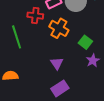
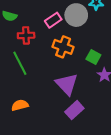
red cross: (35, 16) -> (26, 35), moved
purple triangle: (57, 63) -> (67, 84), size x1.6

